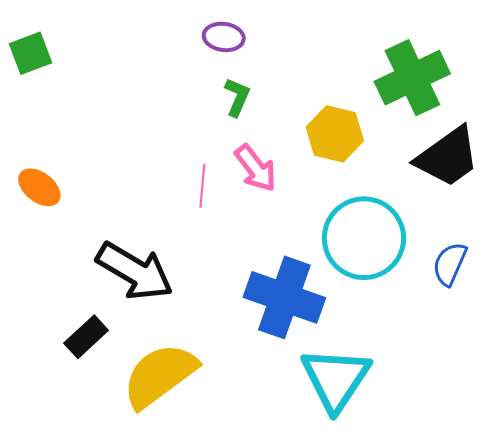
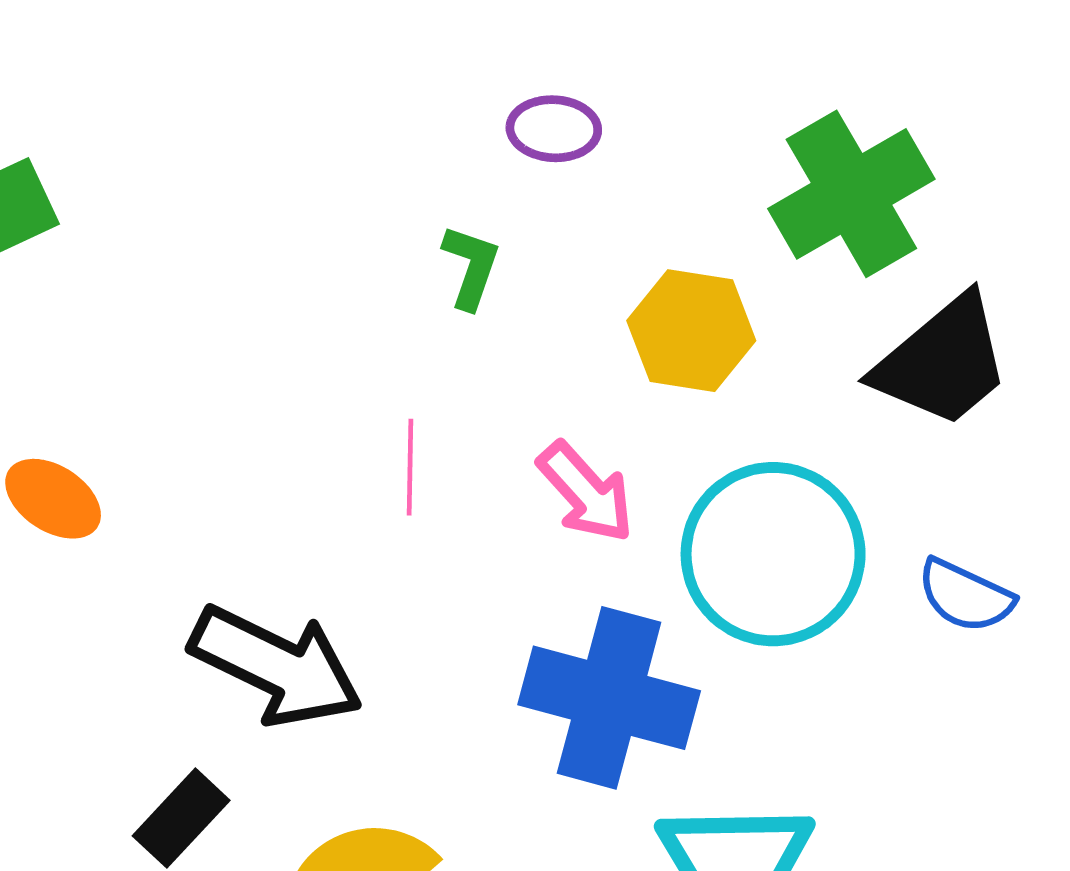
purple ellipse: (224, 37) -> (554, 129), moved
pink arrow: (256, 168) -> (586, 492), moved
blue semicircle: (450, 264) -> (965, 596), turned -84

